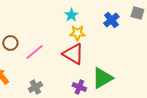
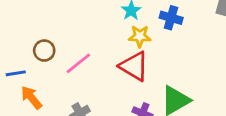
blue cross: (111, 20) -> (171, 18), moved, turned -35

